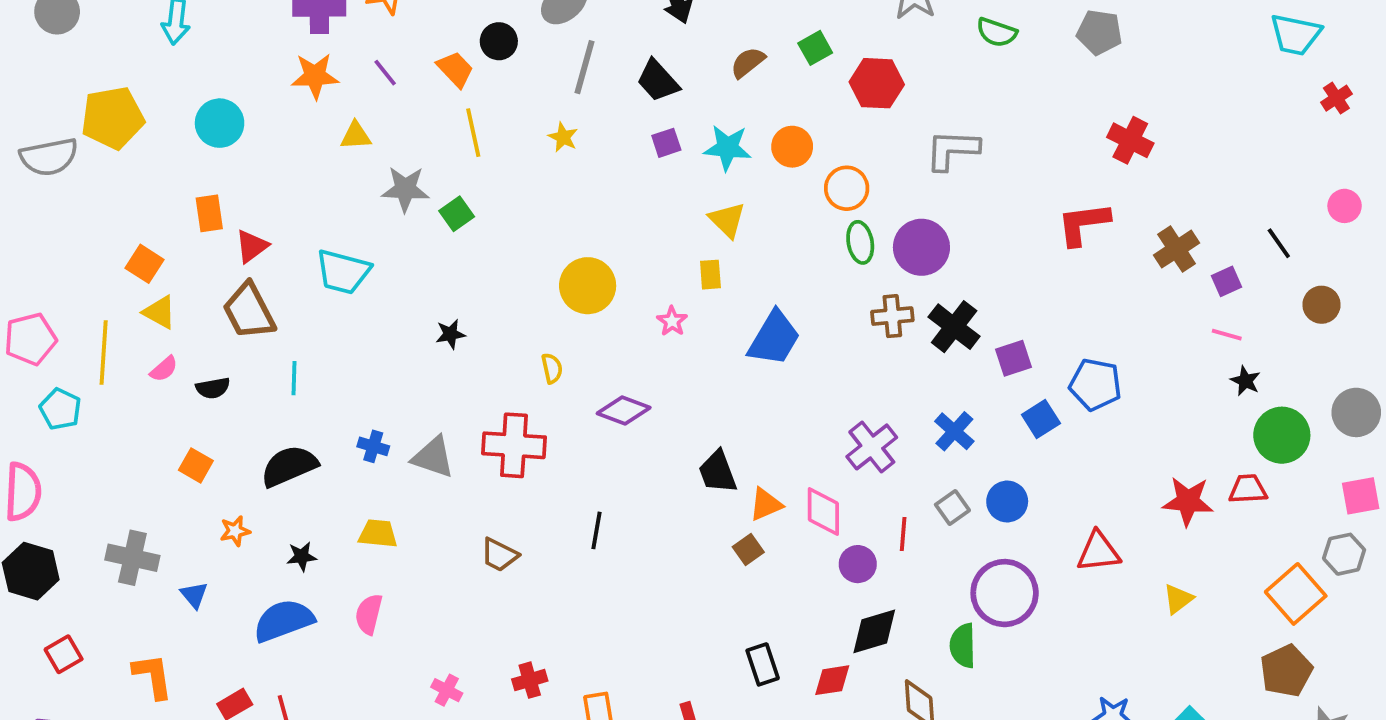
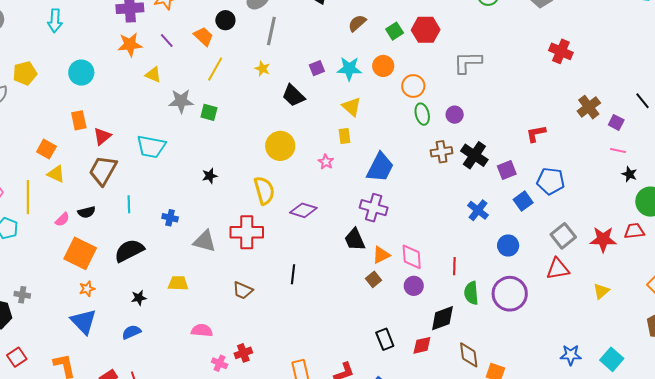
green square: (815, 48) -> (395, 31), moved
black trapezoid: (658, 81) -> (293, 96), moved
yellow pentagon: (113, 118) -> (25, 73), size x0.7
yellow line: (473, 133) -> (215, 69), turned 45
yellow triangle: (356, 136) -> (153, 75), turned 30
green square: (457, 214) -> (209, 112), turned -36
red L-shape: (1083, 224) -> (536, 134), moved, size x0.7
purple circle: (921, 247) -> (455, 115), size x0.6
purple square: (1227, 281) -> (616, 122), turned -35
brown trapezoid: (249, 311) -> (103, 170), turned 60
yellow semicircle: (552, 368) -> (264, 190), size x1.8
pink semicircle: (164, 369) -> (62, 220), moved
blue cross: (373, 446) -> (170, 218), moved
purple cross: (872, 447) -> (374, 208), moved, turned -32
orange square: (196, 465) -> (80, 253), size x1.8
gray square: (952, 507) -> (563, 236), moved, size x1.4
orange star: (235, 531) -> (87, 289), moved
gray cross: (132, 558) -> (22, 295), moved, size x0.6
purple circle: (858, 564) -> (414, 286), moved
blue triangle: (194, 595) -> (84, 322), size x1.8
pink semicircle: (369, 614) -> (202, 330), moved, turned 85
blue semicircle: (284, 621) -> (131, 332), size x0.6
green semicircle: (963, 646) -> (471, 293), moved
red cross: (530, 680) -> (243, 353), moved

